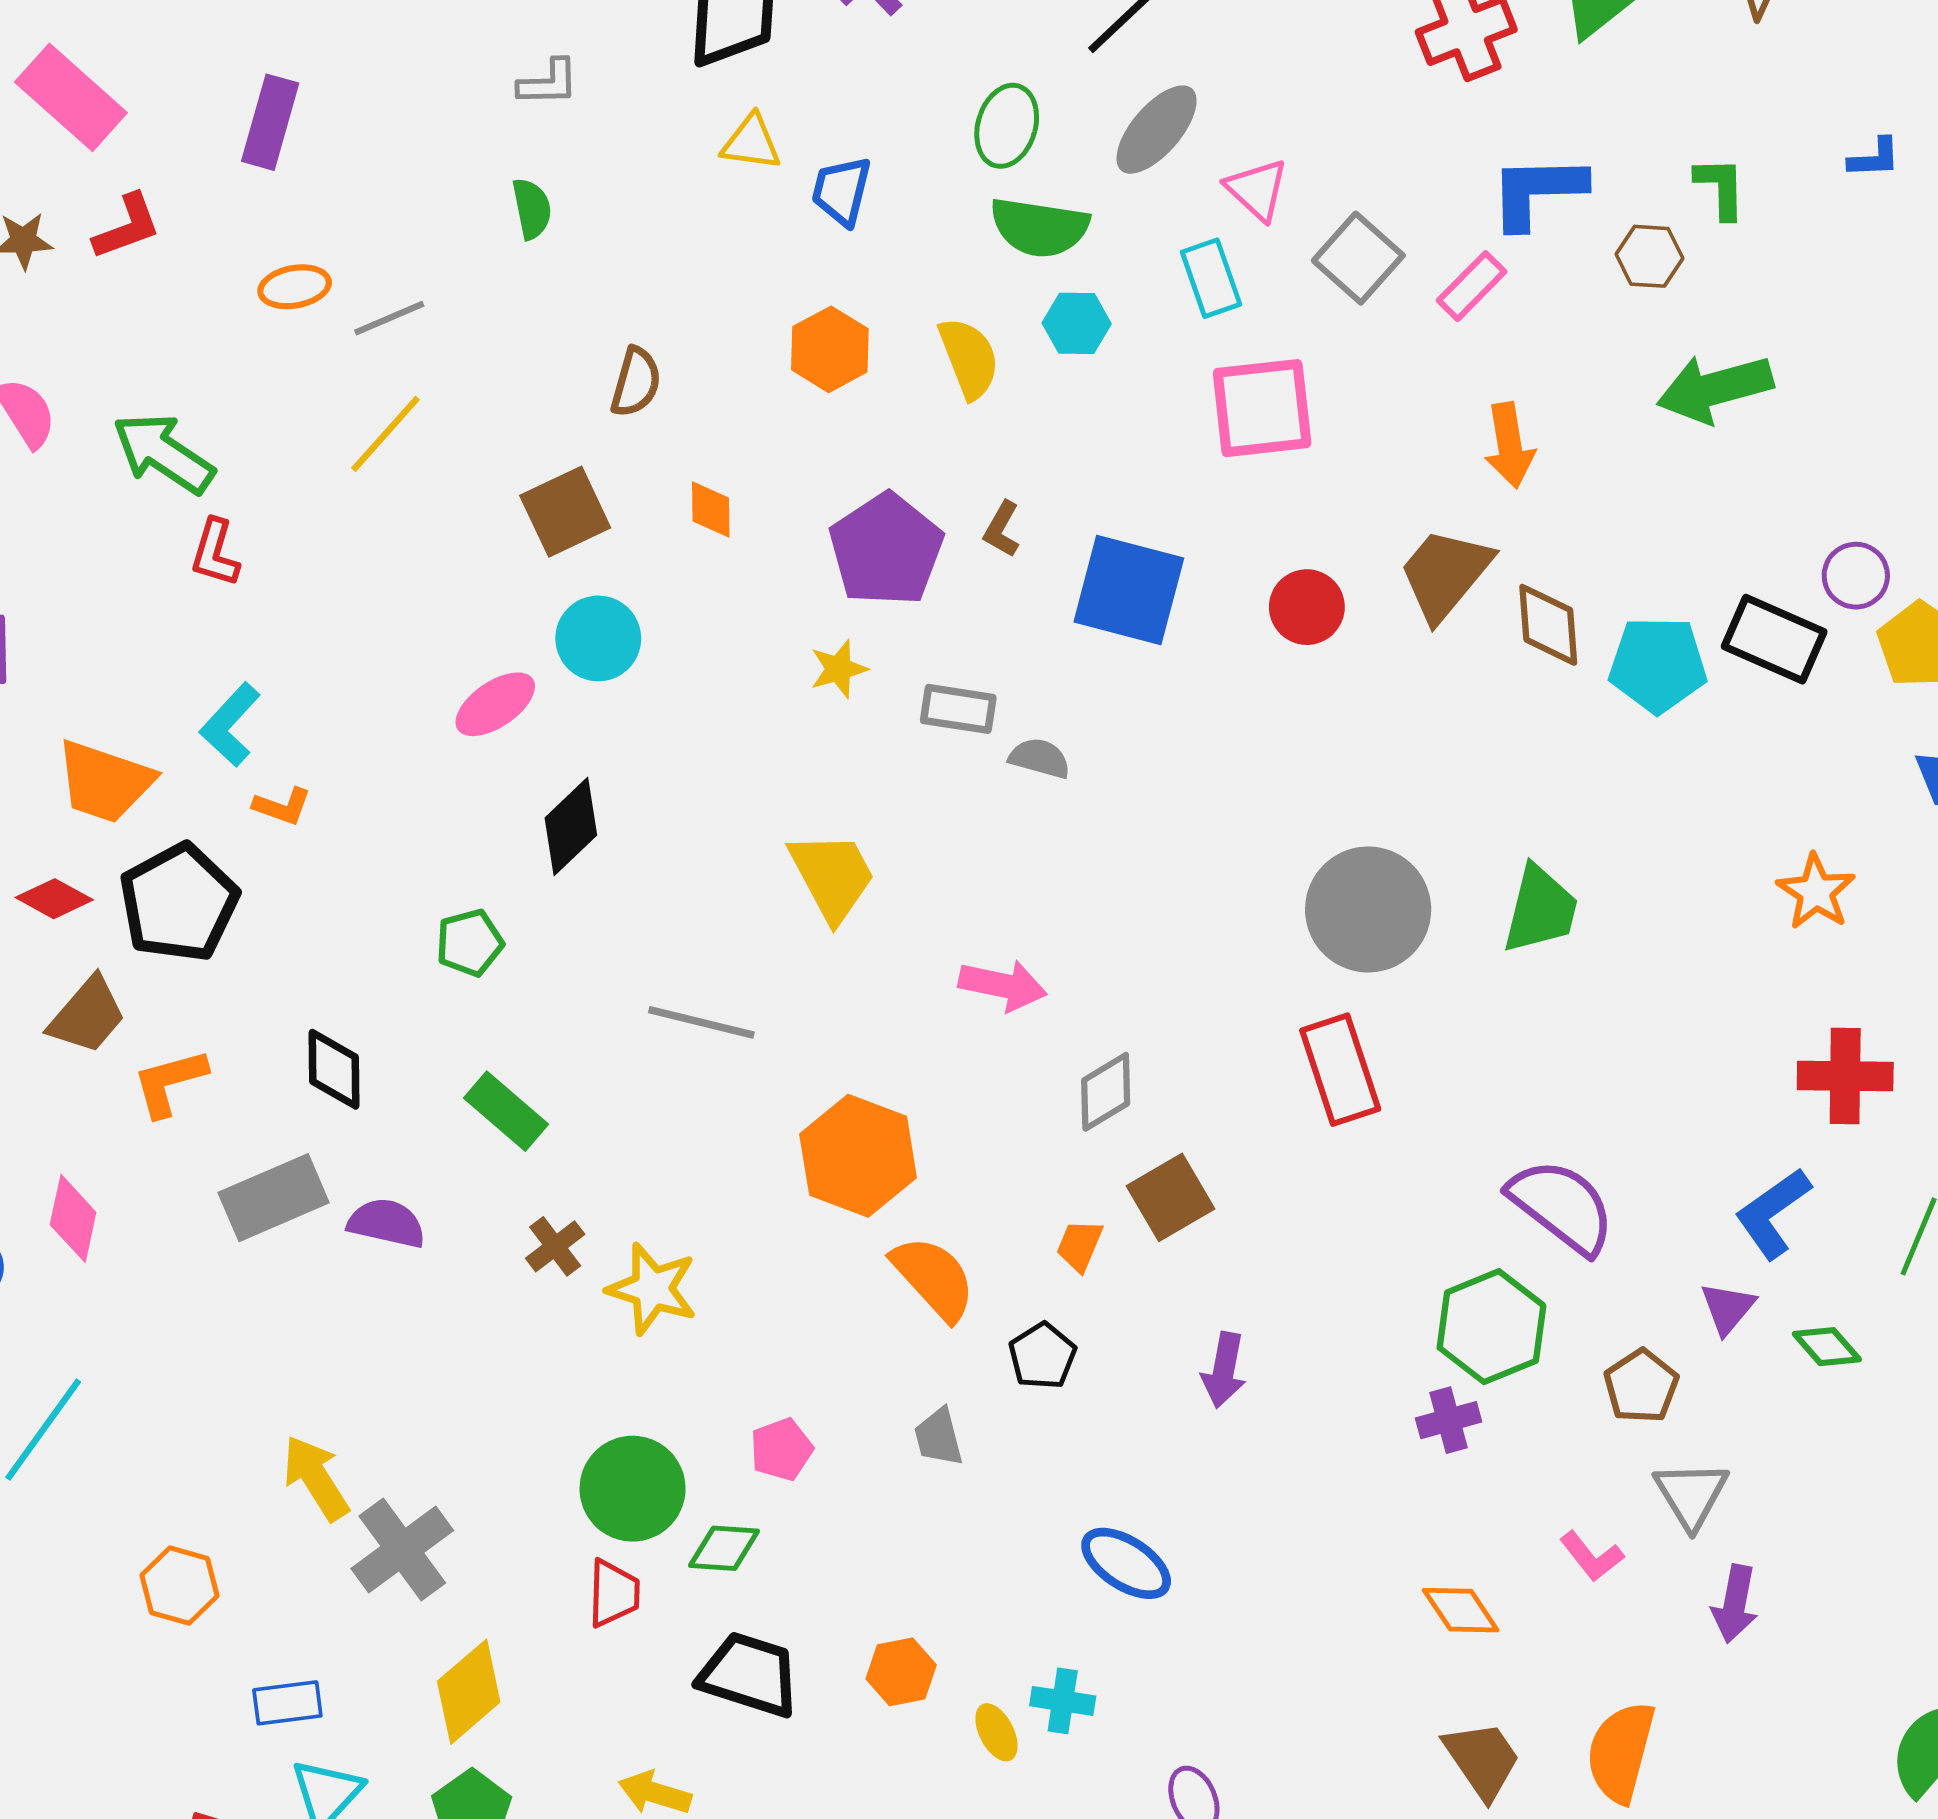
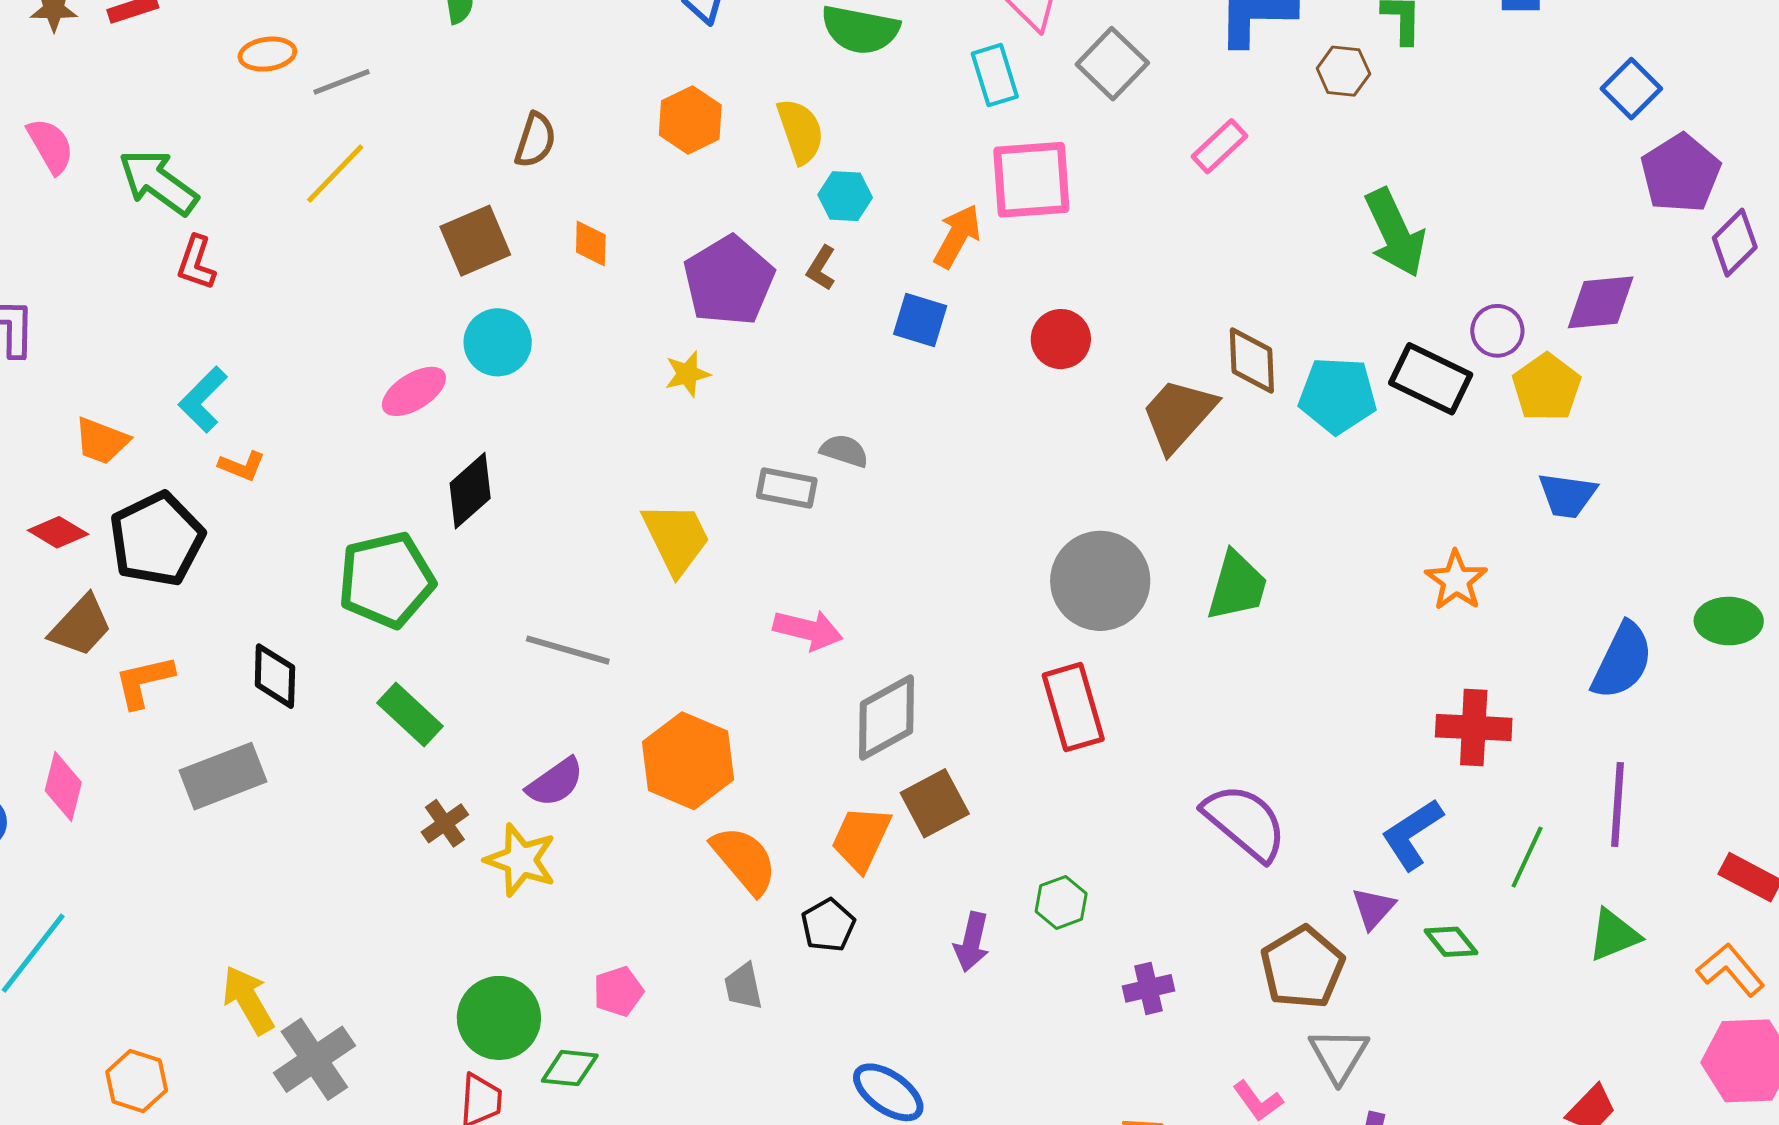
pink rectangle: (1472, 286) -> (1219, 146), moved
cyan hexagon: (1077, 323) -> (845, 196), moved
green arrow: (1715, 388) -> (1395, 233), moved, turned -102
orange arrow: (1509, 445) -> (957, 236), moved, turned -144
brown trapezoid: (1445, 574) -> (1179, 415), moved
blue square: (1129, 590) -> (920, 320), size x0.6
gray rectangle: (958, 709) -> (787, 488), moved
orange trapezoid: (105, 782) -> (102, 441), size x0.7
green pentagon: (470, 943) -> (386, 580), size x1.8
gray diamond: (1106, 1092) -> (886, 717), size x1.4
purple semicircle: (387, 1223) -> (555, 782), moved, turned 130
orange trapezoid: (1080, 1245) -> (861, 839), size x1.6
green hexagon: (1491, 1327) -> (1061, 902), moved, size x0.6
brown pentagon: (1641, 1386) -> (1302, 967), size x1.4

